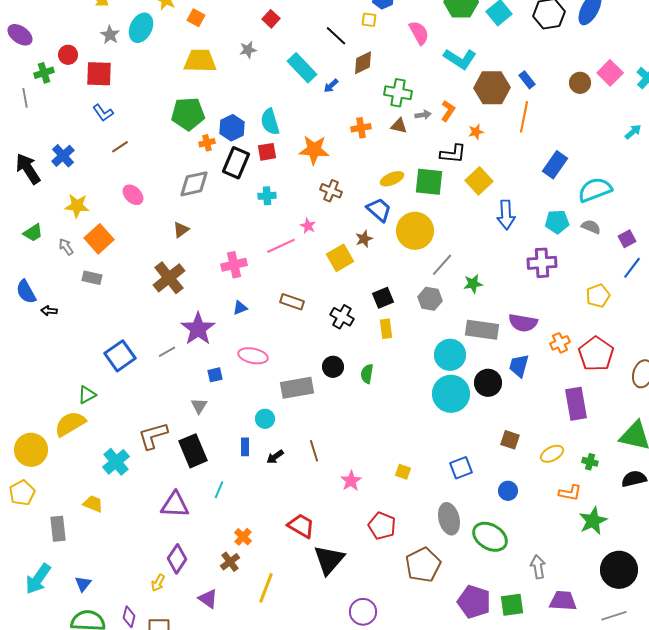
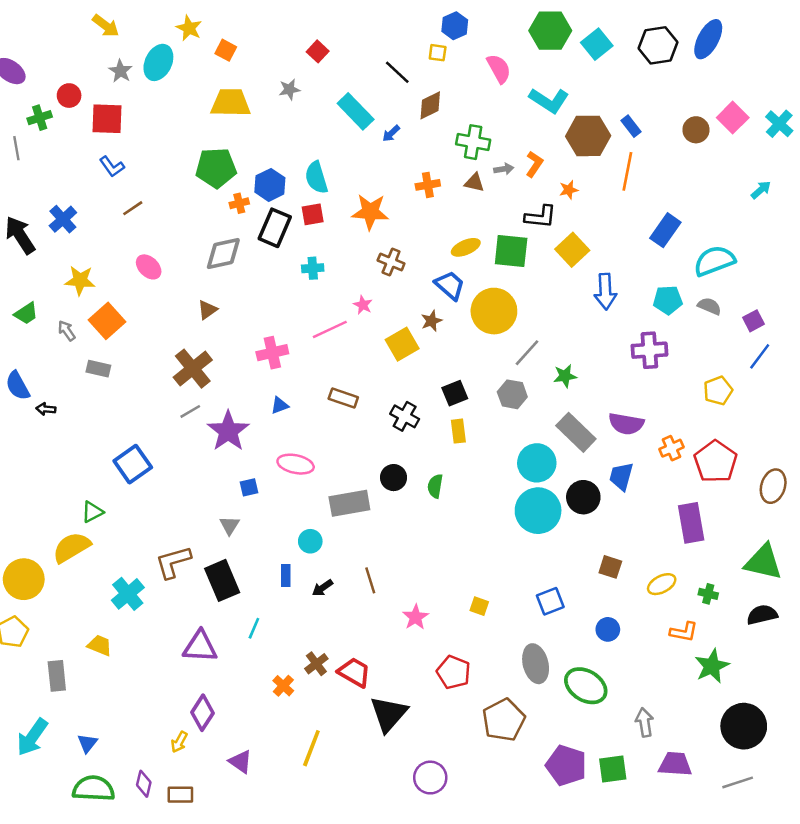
gray rectangle: (482, 330) -> (576, 432), turned 36
gray line: (167, 352) -> (190, 411), moved
brown cross: (230, 562) -> (316, 664), moved

